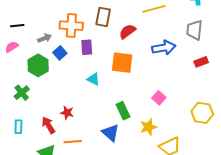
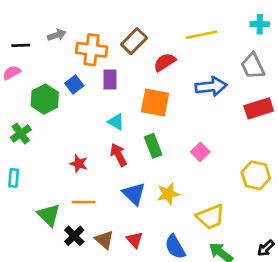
brown rectangle: (103, 17) -> (134, 41), turned 30
gray trapezoid: (194, 30) -> (253, 66), turned -35
gray arrow: (45, 38) -> (57, 35), moved
red rectangle: (201, 62) -> (259, 108), size x1.5
green rectangle: (123, 111) -> (153, 146), moved
red arrow: (48, 125) -> (119, 155), moved
yellow star: (148, 127) -> (168, 194), moved

